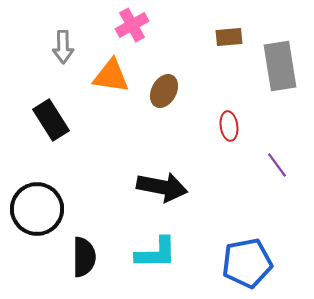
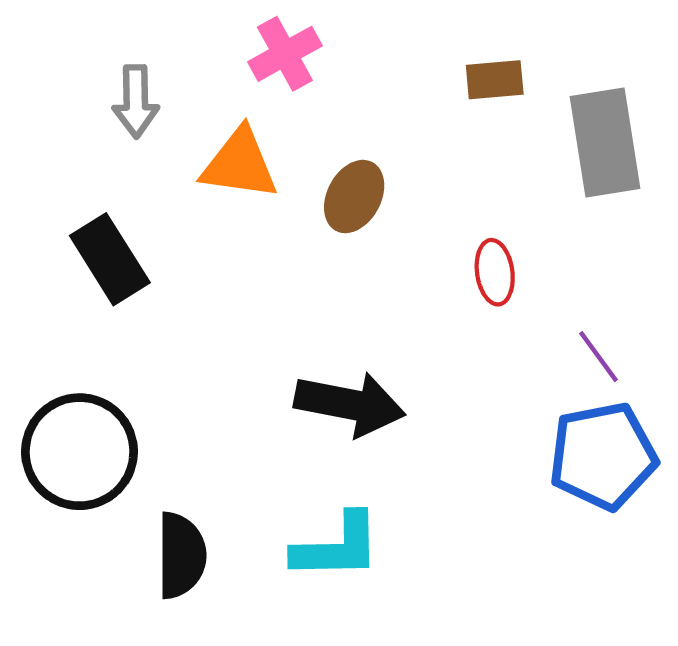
blue pentagon: (247, 263) -> (603, 456), moved

